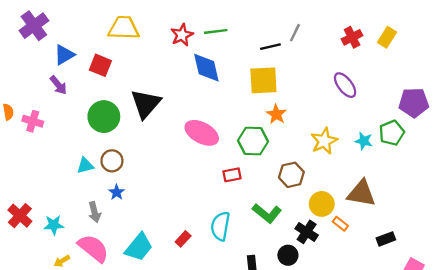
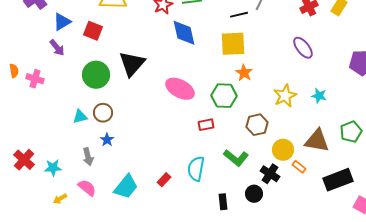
green pentagon: (392, 133) -> (351, 132), moved
black rectangle: (386, 239) -> (338, 180), size x1.8
pink semicircle: (93, 248) -> (87, 188), size x0.7

